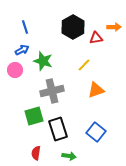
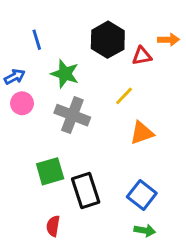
blue arrow: (22, 50) -> (15, 77), moved
green star: (43, 61) -> (65, 74), moved
gray cross: (52, 91) -> (72, 115), moved, turned 35
green arrow: (69, 156) -> (145, 230), moved

